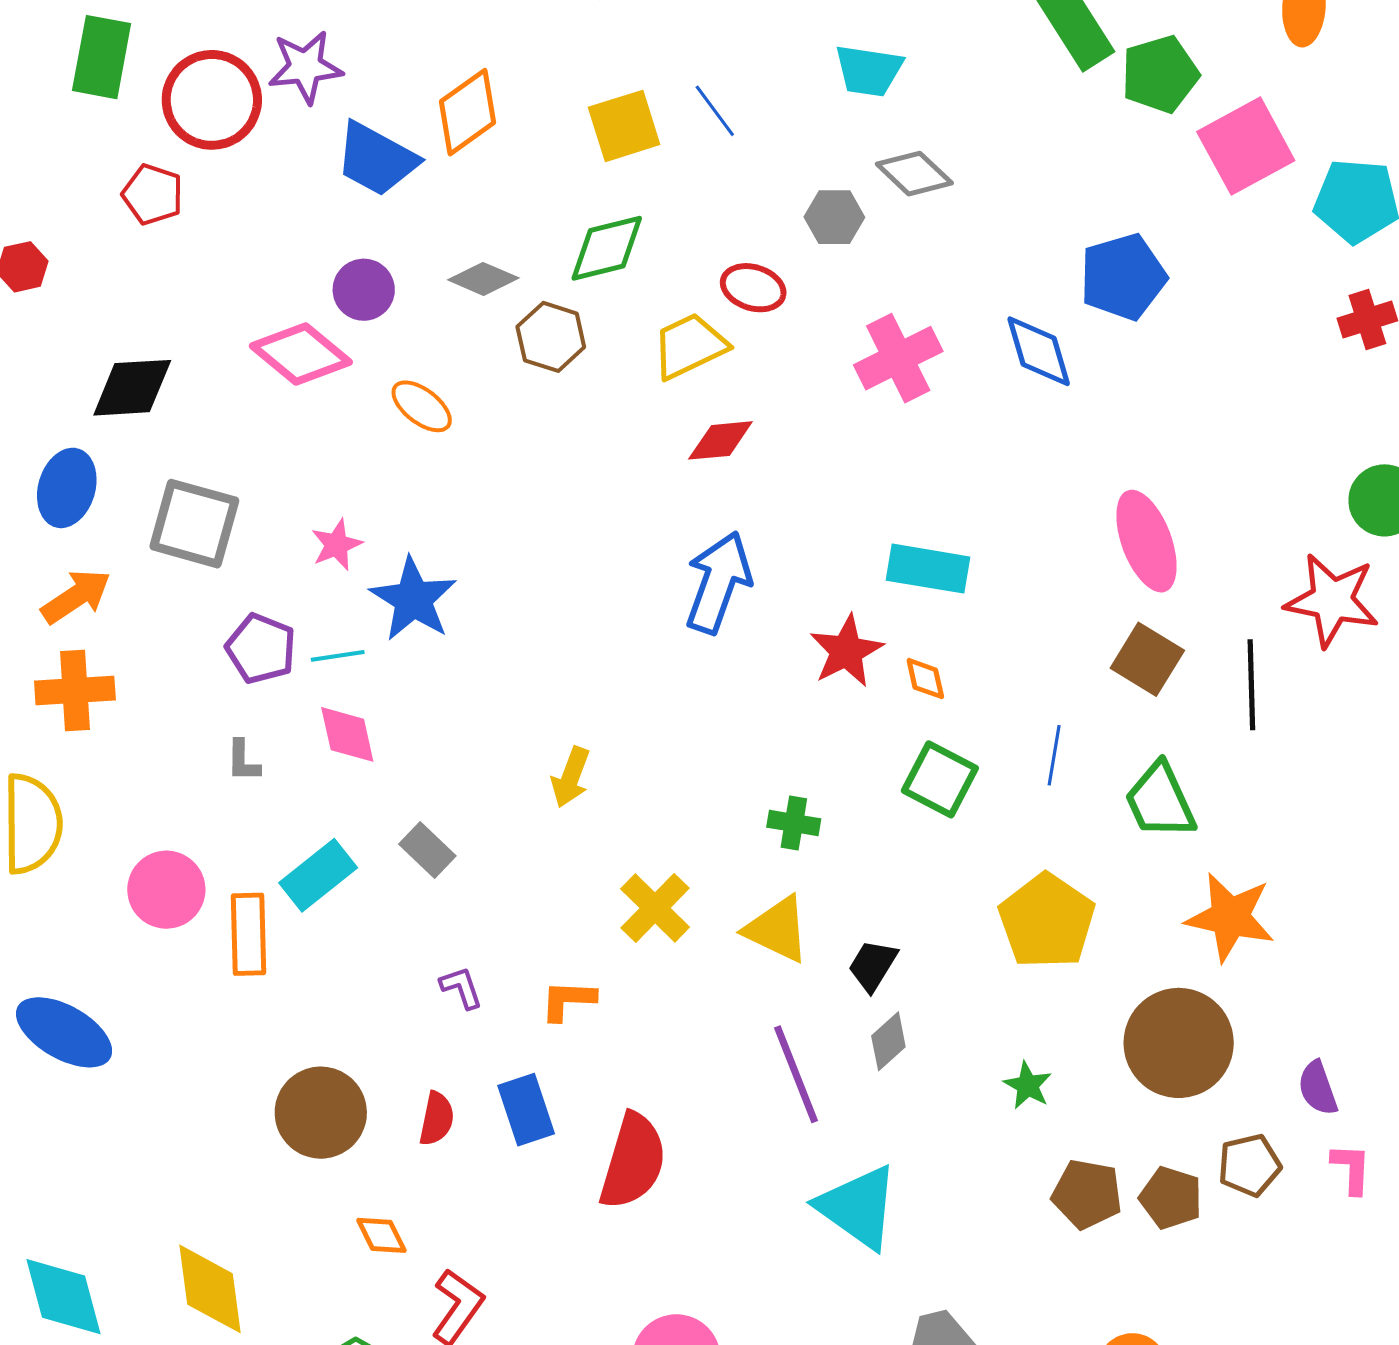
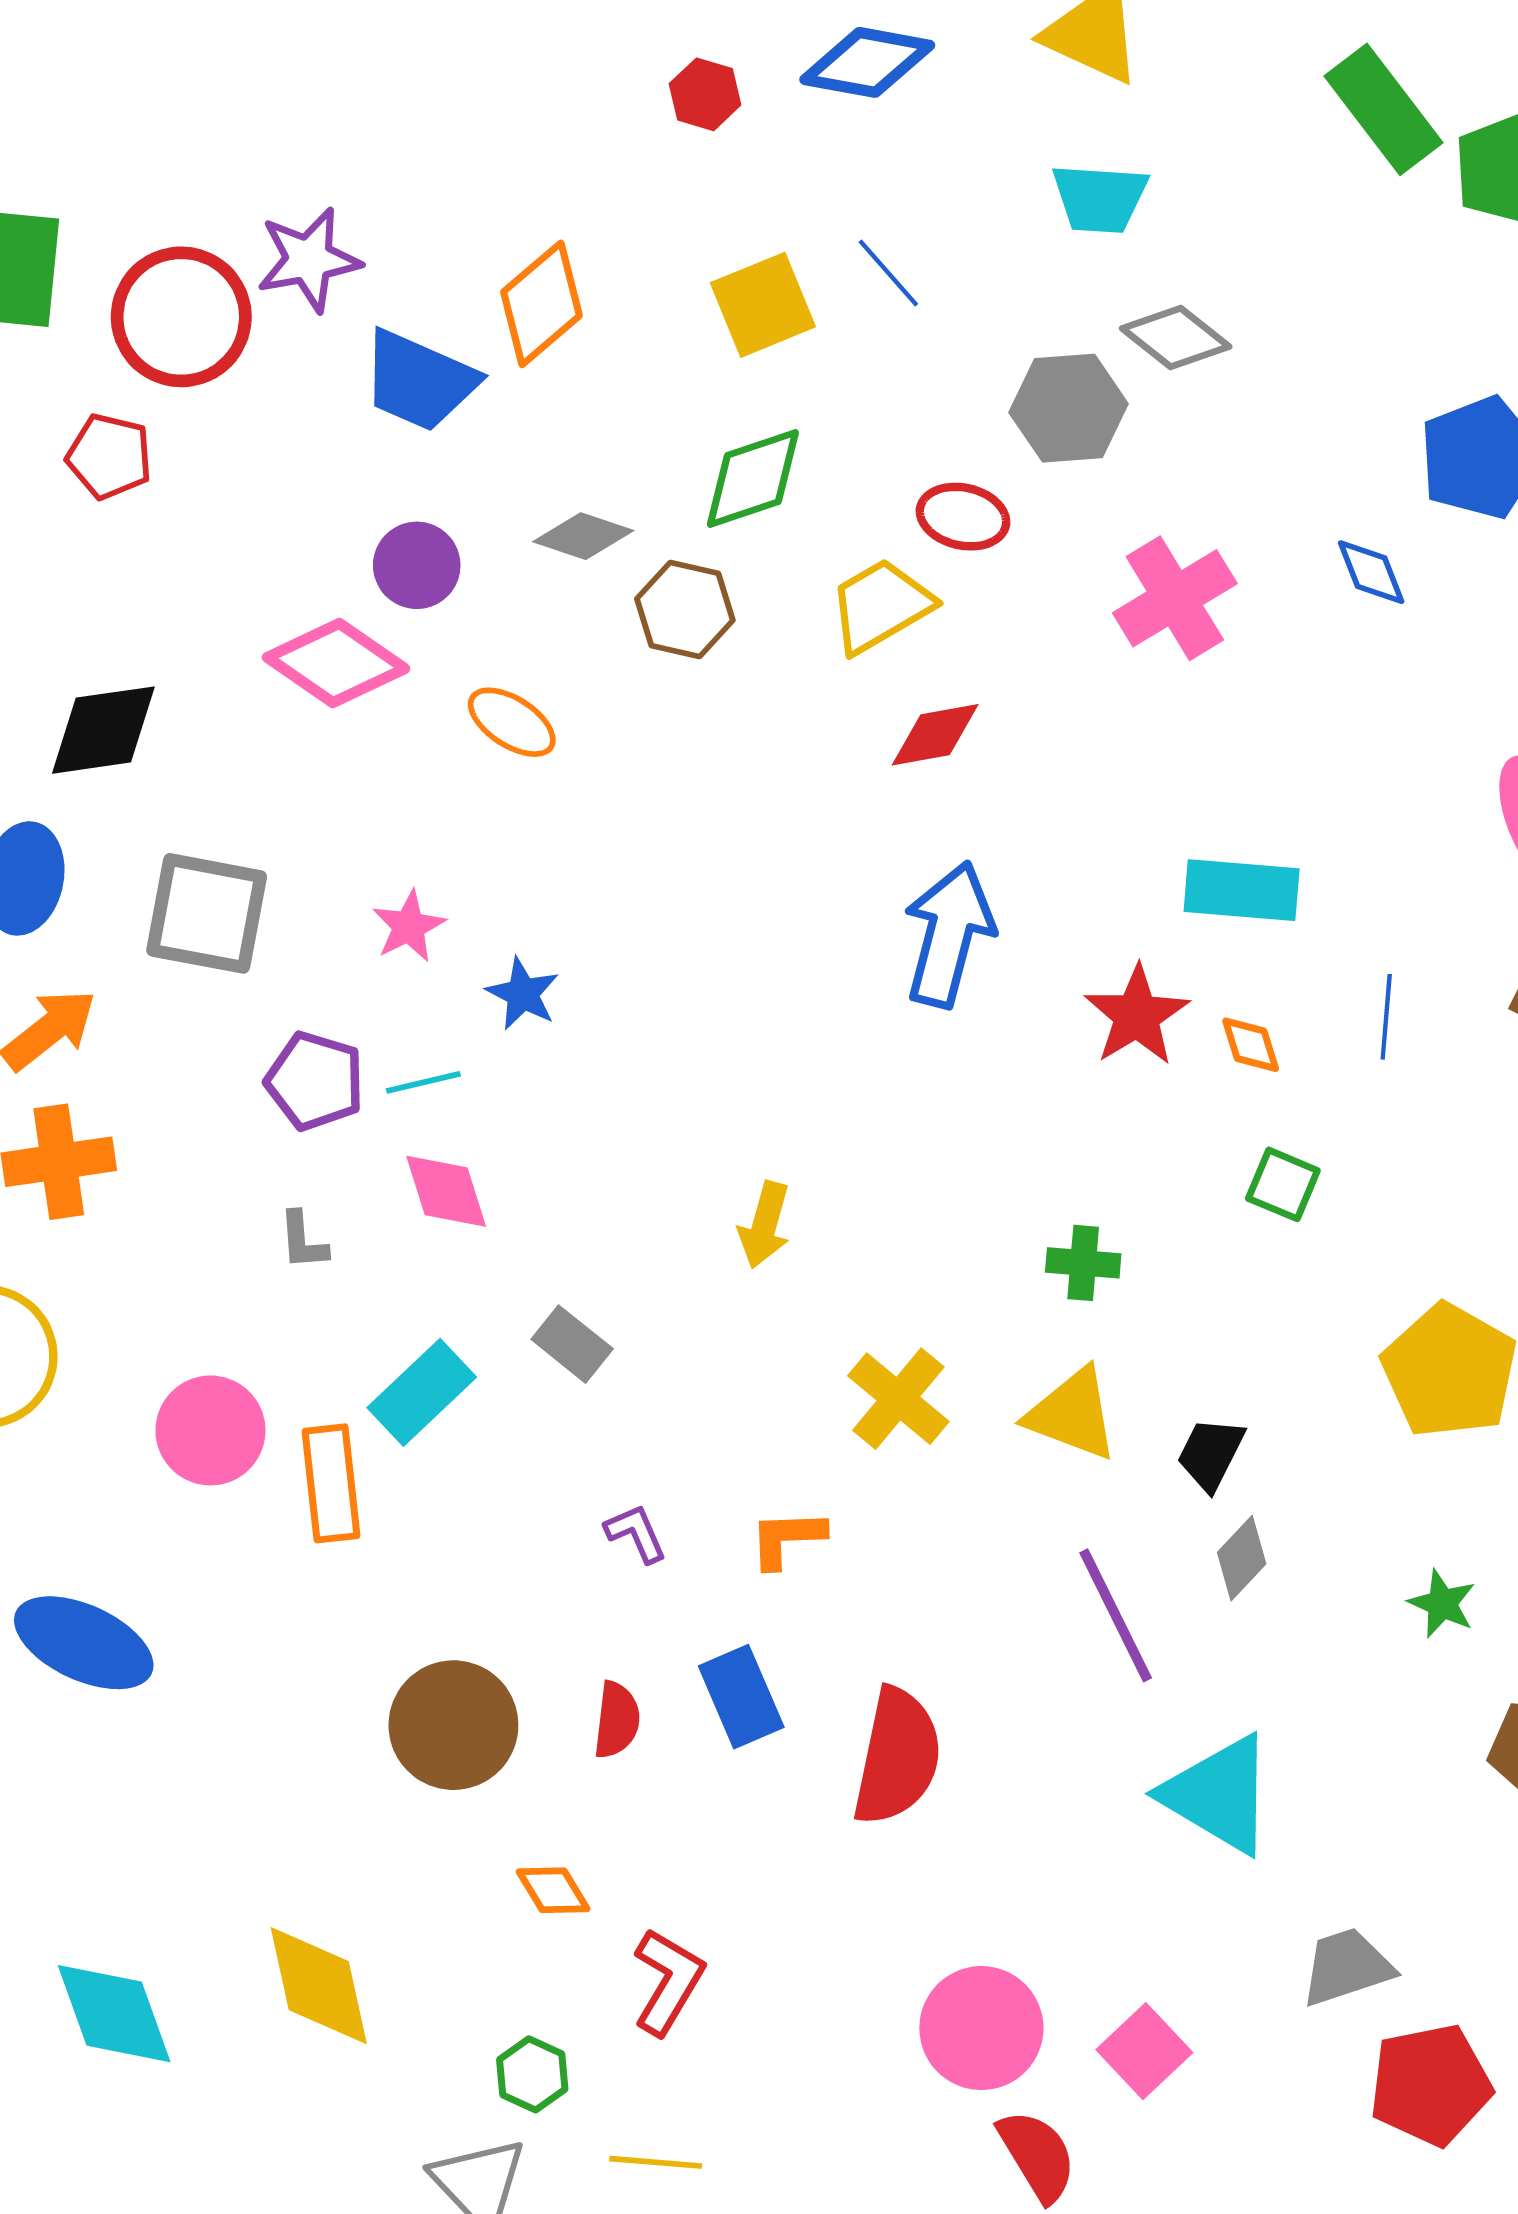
gray hexagon: (834, 217) -> (1069, 408), size x1.4
blue diamond: (1039, 351) -> (1371, 572), size x0.7
blue star: (413, 599) -> (523, 994), size x0.6
blue line: (1054, 755) -> (1386, 1017), moved
green square: (940, 779) -> (1283, 1184), size x0.7

